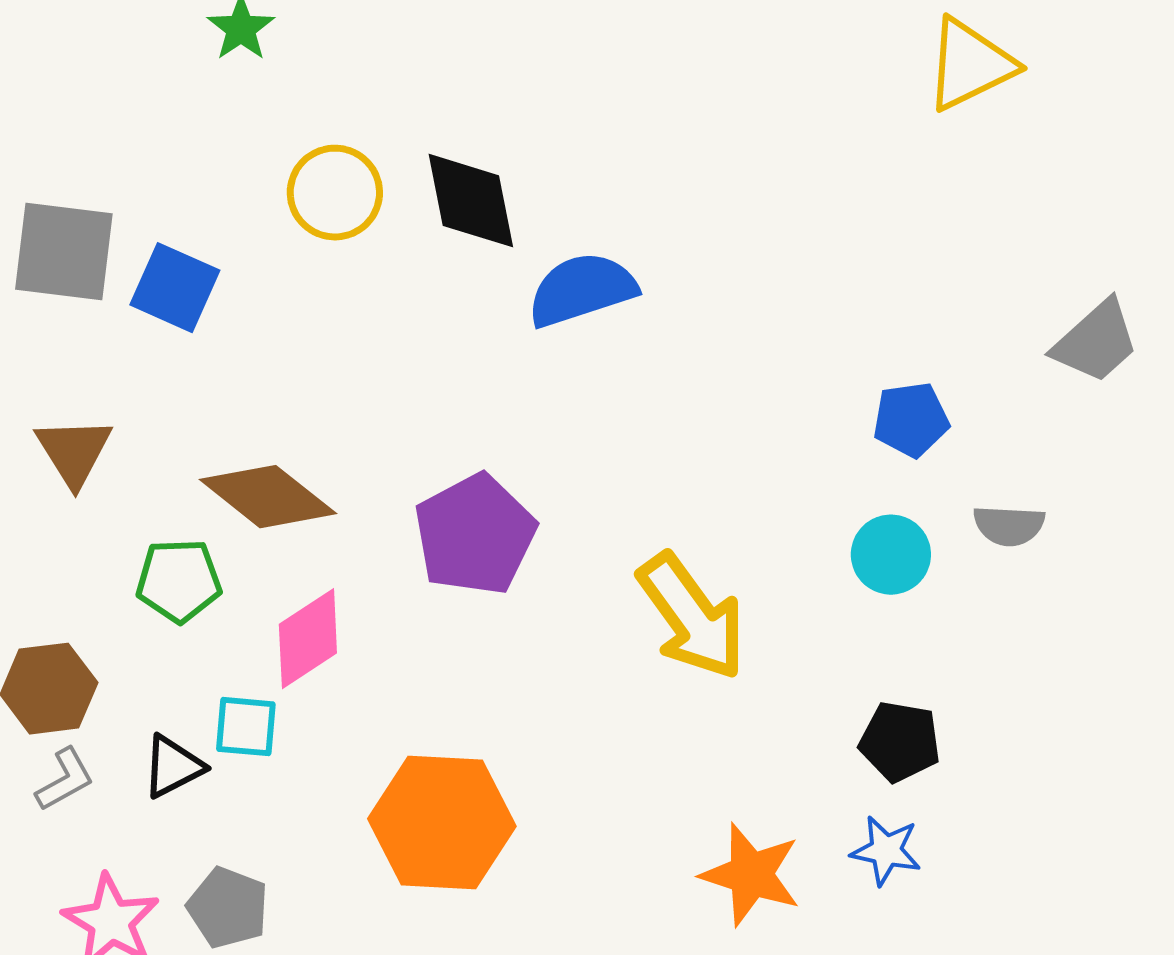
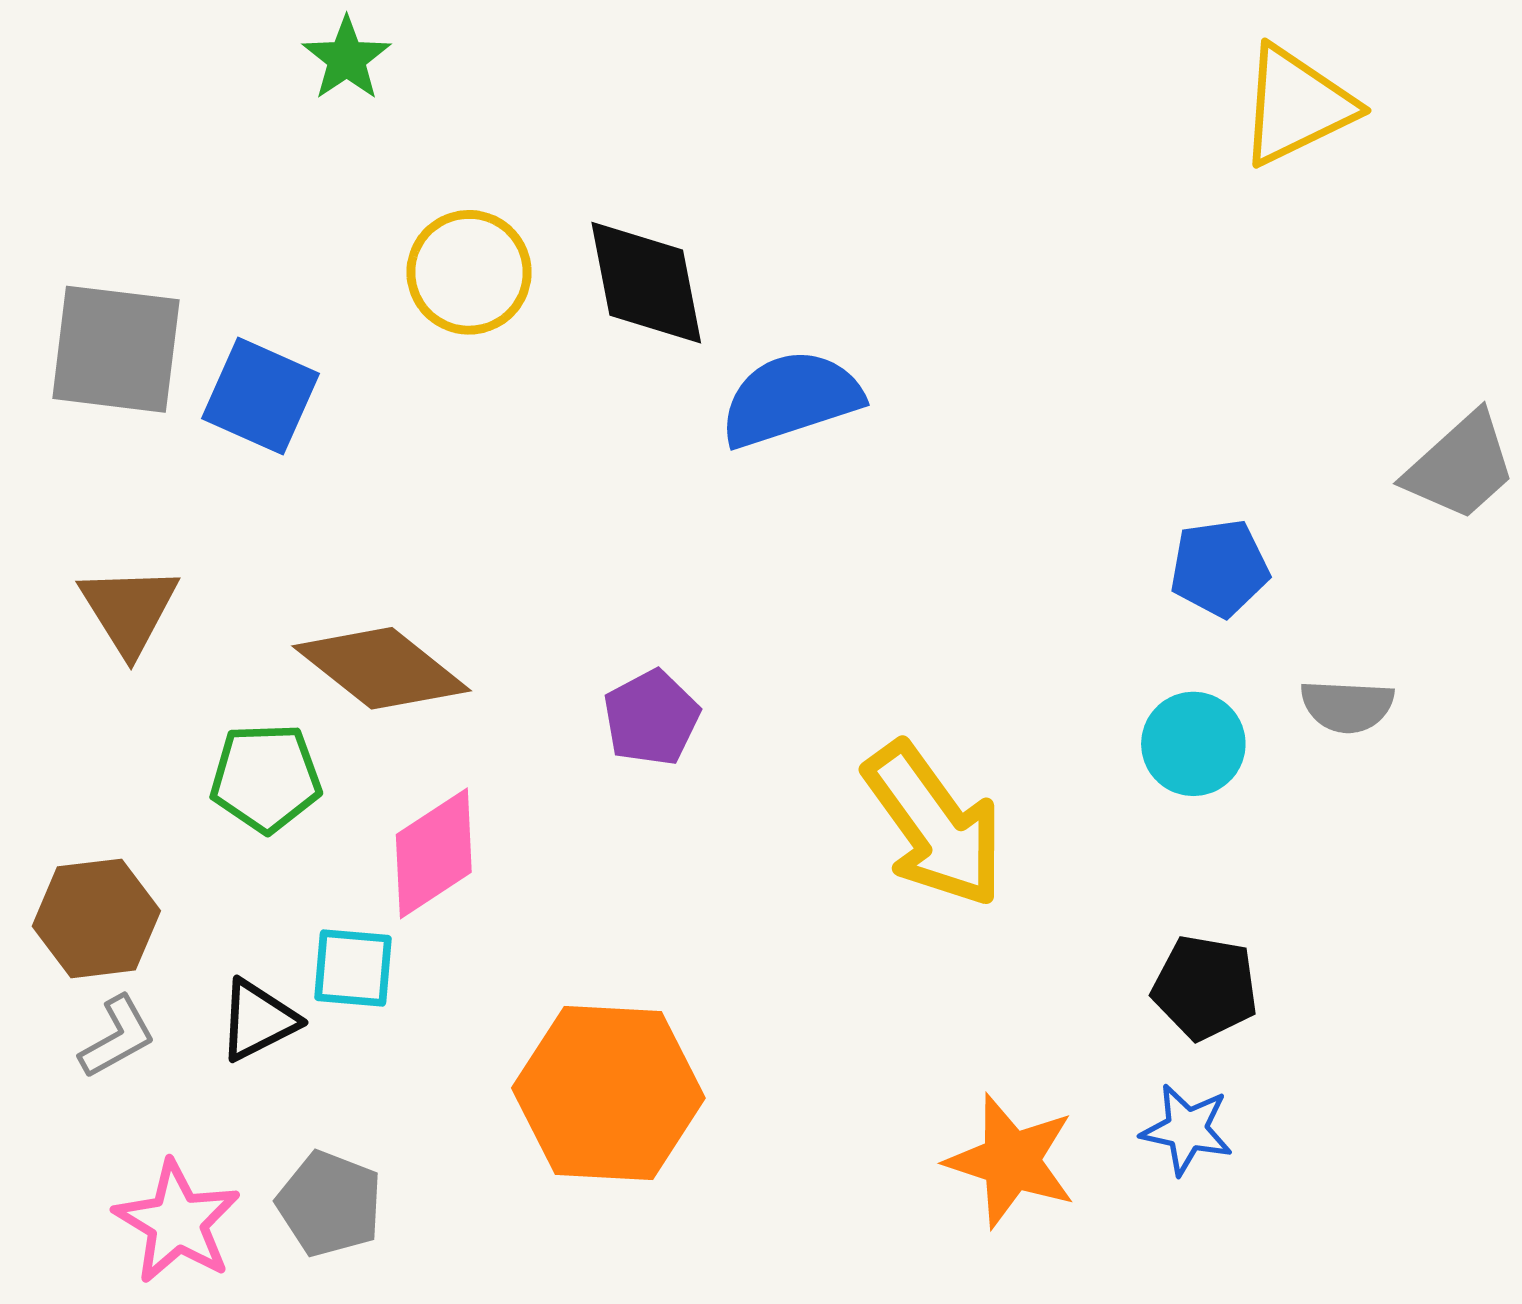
purple pentagon: (475, 535) -> (651, 718), size x0.6

